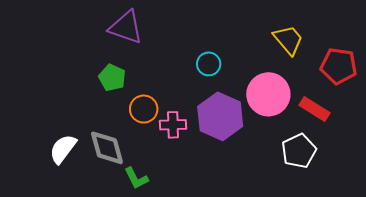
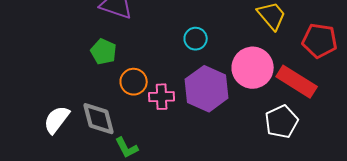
red rectangle: (315, 109) -> (297, 82), size x1.4

